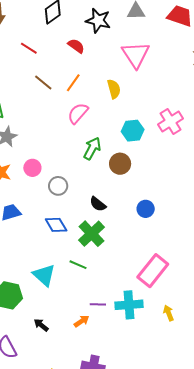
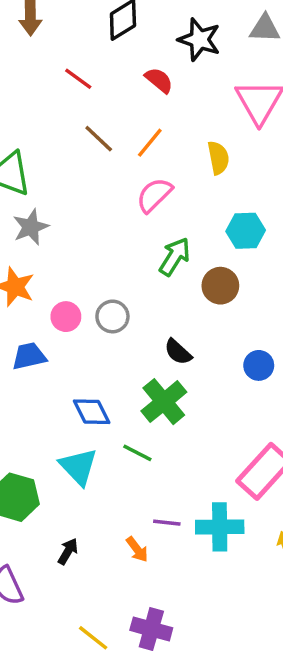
pink circle: (32, 168) -> (66, 317), moved
blue diamond: (56, 225) -> (92, 412), moved
orange arrow: (82, 321) -> (137, 549), turned 84
black arrow: (41, 325) -> (68, 551), turned 77

